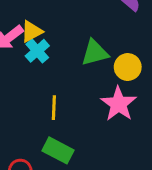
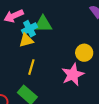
yellow triangle: (32, 31) -> (26, 40), moved
green triangle: (95, 53) -> (43, 24), moved

